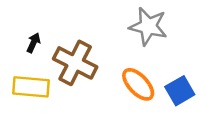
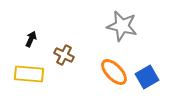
brown cross: (75, 63) -> (64, 55), size x0.6

